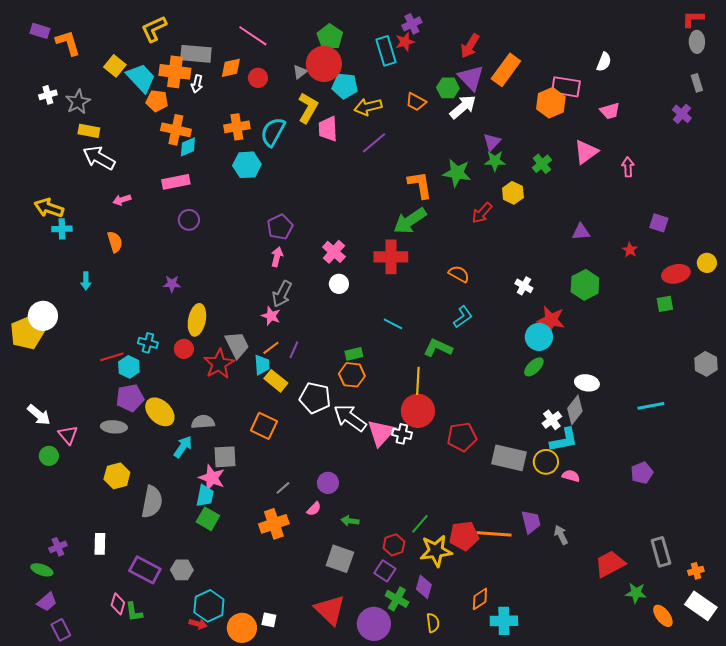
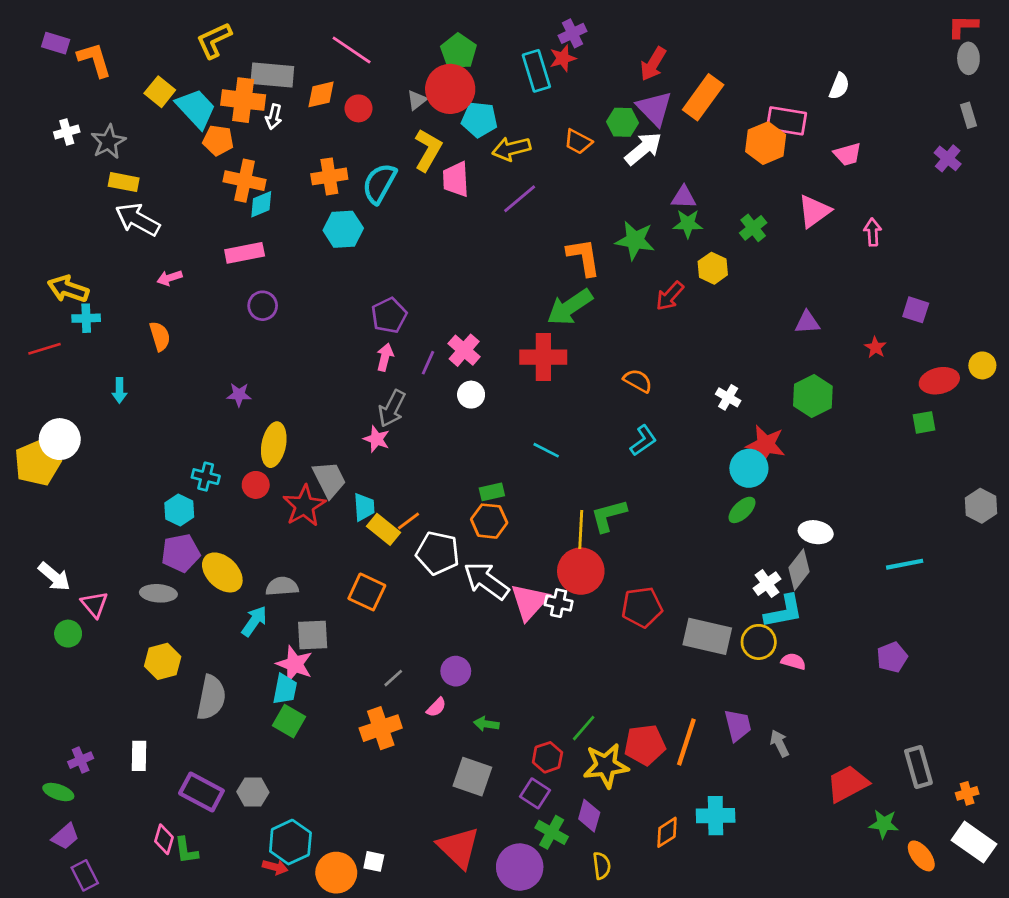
purple triangle: (492, 142) -> (684, 197), turned 48
orange line: (271, 348) -> (409, 521), moved
green L-shape: (438, 348) -> (609, 516), moved, turned -40
purple line: (294, 350) -> (428, 363), moved
red line: (112, 357) -> (44, 349), moved
orange line: (494, 534) -> (686, 742), turned -76
cyan cross: (504, 621) -> (716, 816), moved

